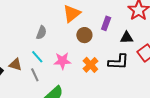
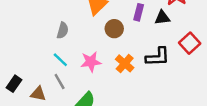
black triangle: (127, 38) -> (162, 18), moved
brown triangle: (15, 64) -> (38, 94), moved

